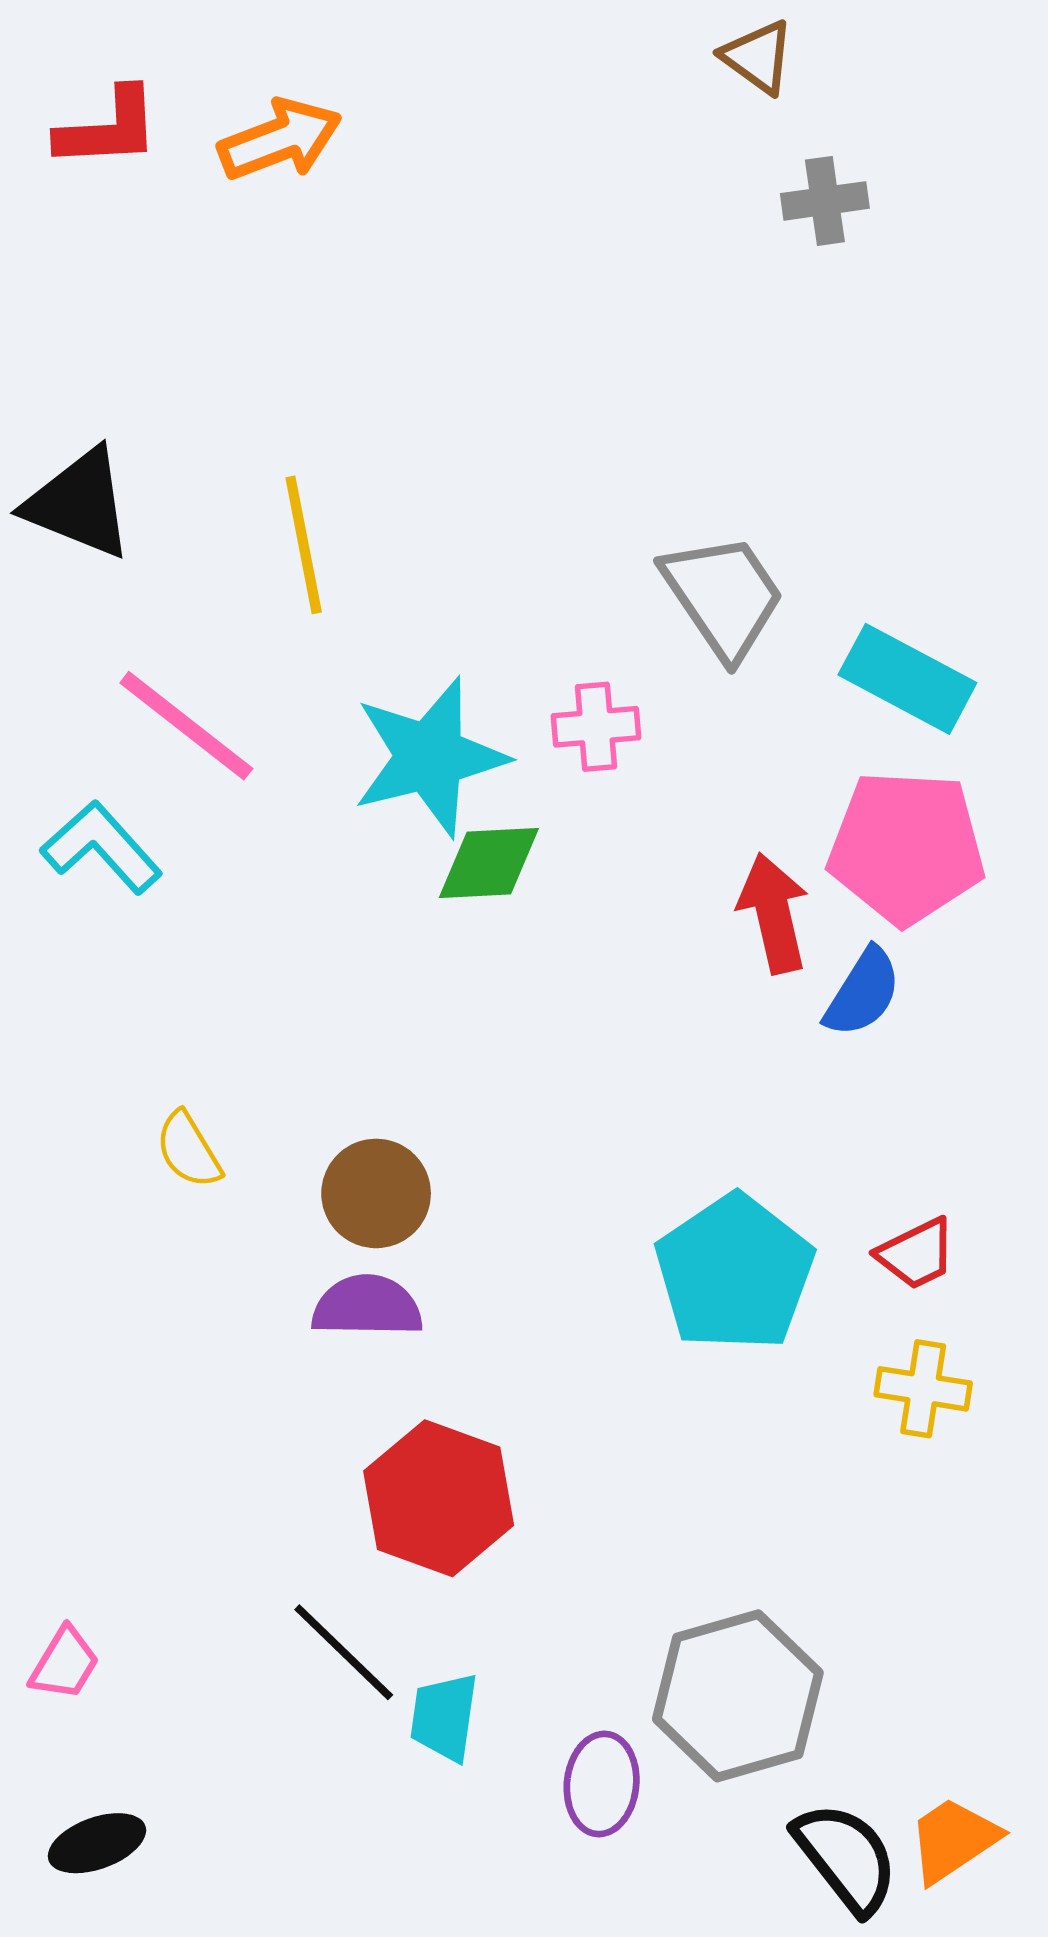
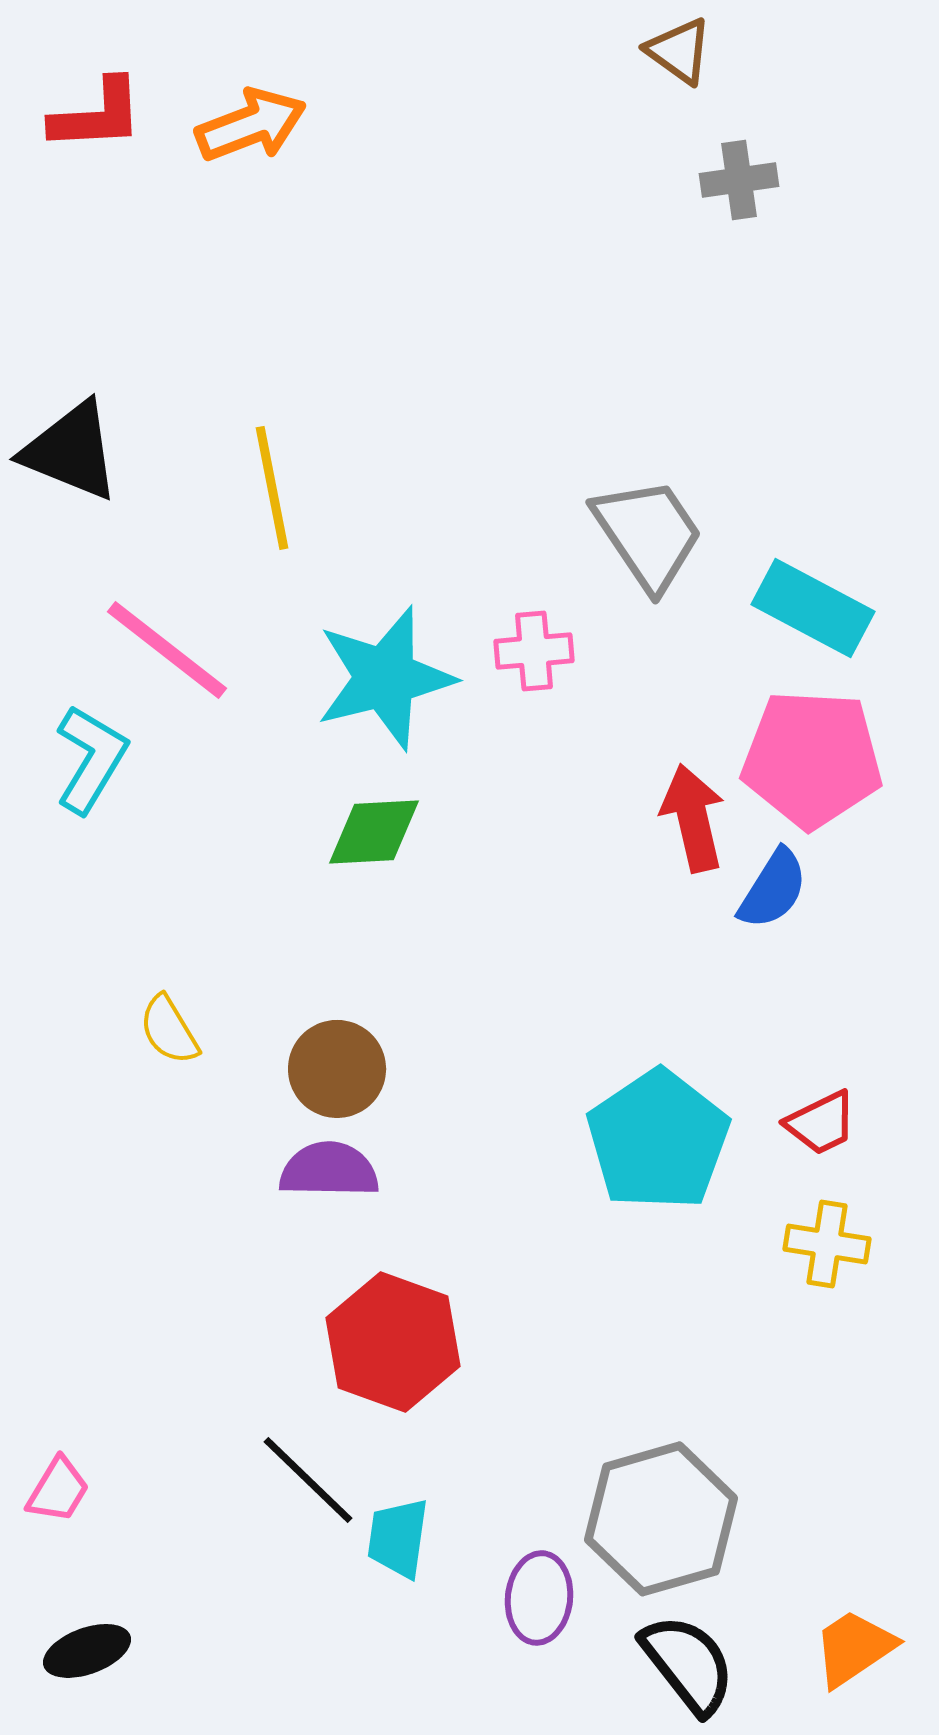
cyan L-shape: (101, 847) -> (91, 759), turned 73
green diamond: (489, 863) -> (374, 832), moved
black semicircle: (846, 1858) -> (688, 1664), moved

